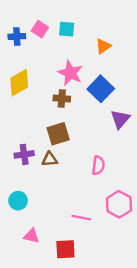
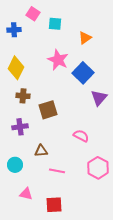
pink square: (40, 29) -> (33, 14), moved
yellow diamond: (19, 83) -> (16, 68), turned -35
brown cross: (62, 98) -> (23, 96), moved
brown triangle: (50, 159) -> (41, 151), moved
pink semicircle: (98, 165) -> (81, 136), turned -70
pink line: (81, 218) -> (57, 171), moved

